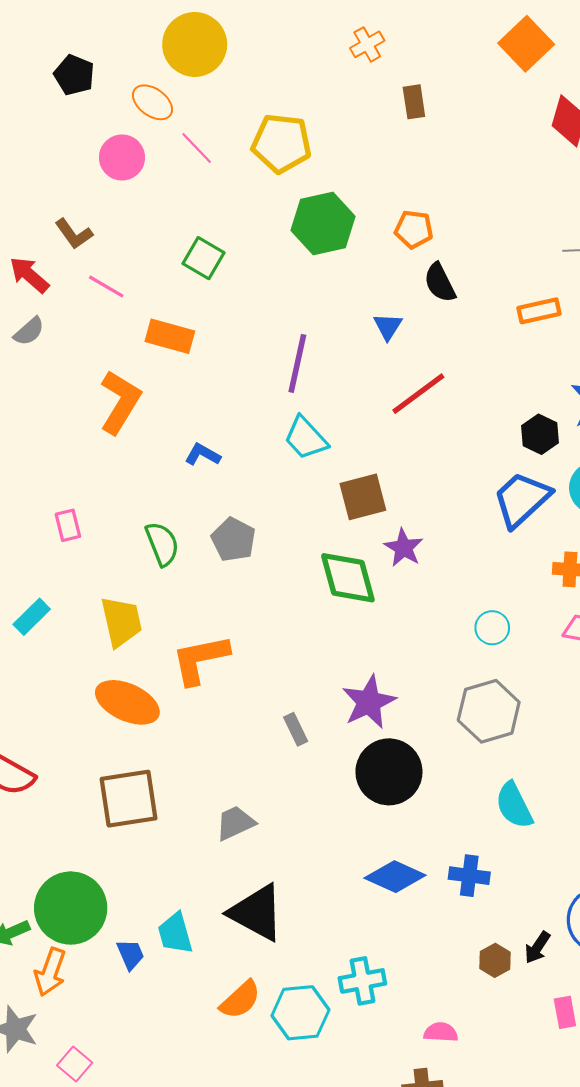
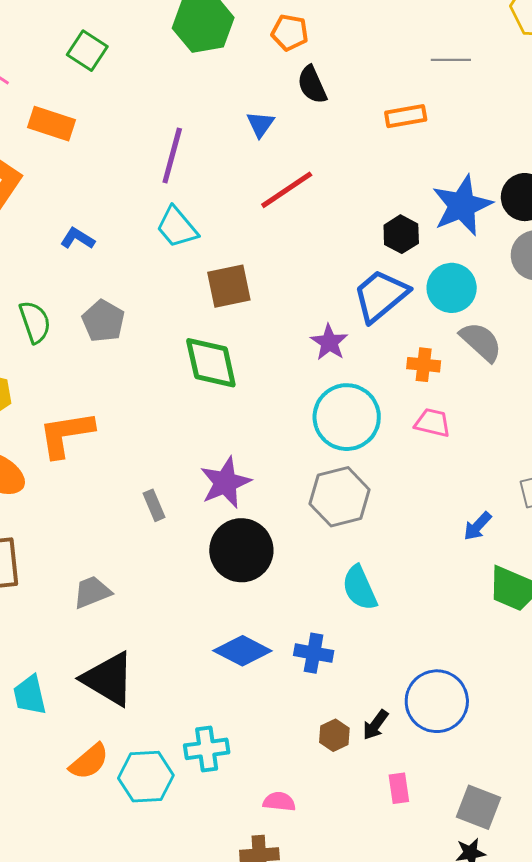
purple star: (404, 548) -> (329, 342), moved
cyan circle: (492, 628) -> (347, 417), size x2.0

